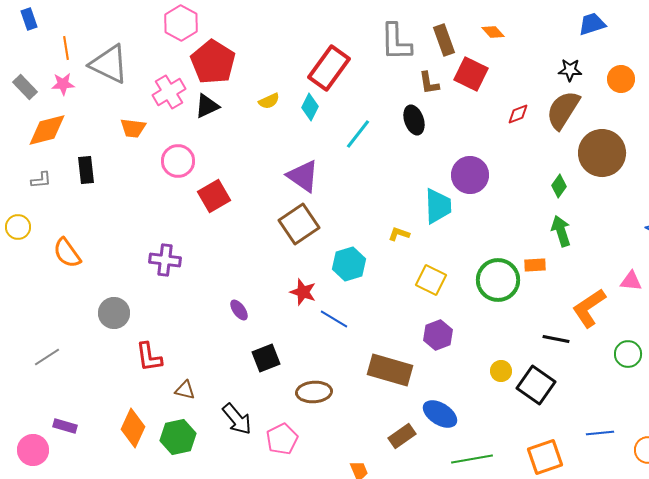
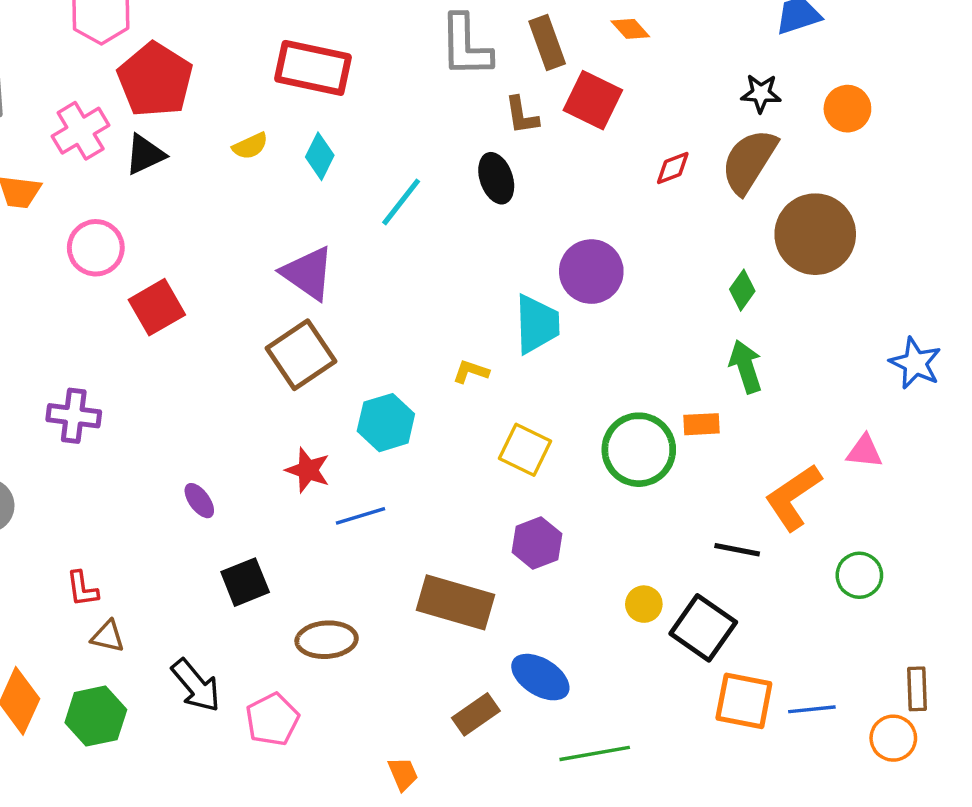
red rectangle: (329, 68) -> (313, 68), moved, turned 66
blue line: (334, 319) -> (360, 516), turned -48
red L-shape: (149, 357) -> (82, 589), moved, size x0.7
orange square: (545, 457) -> (744, 701), moved, turned 30

